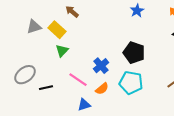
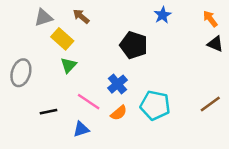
gray triangle: (34, 27) -> (43, 18), moved
black pentagon: (134, 53) -> (134, 45), moved
gray ellipse: (25, 75) -> (21, 73), moved, turned -35
blue triangle: (84, 105) -> (81, 129), moved

